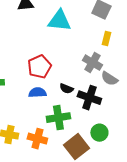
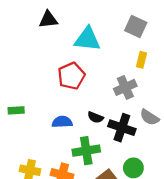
gray cross: (92, 63) -> (125, 87), turned 36
red pentagon: (39, 67) -> (71, 76), moved
gray semicircle: (109, 79) -> (149, 117), moved

